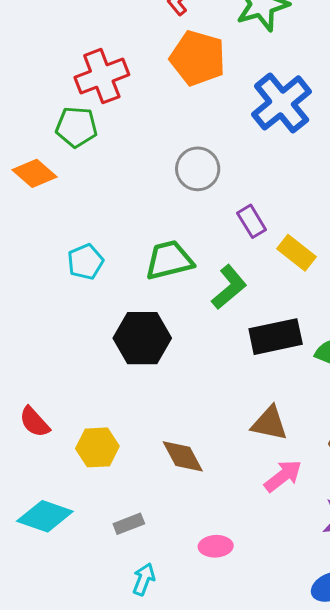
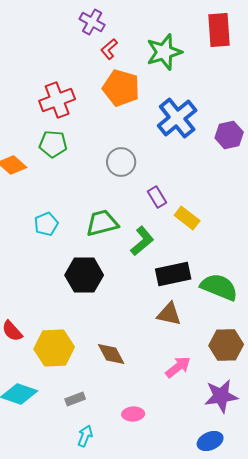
green pentagon: (76, 127) -> (53, 144), moved
brown triangle: (270, 423) -> (169, 314), moved
yellow hexagon: (97, 447) -> (54, 348), size x1.4

